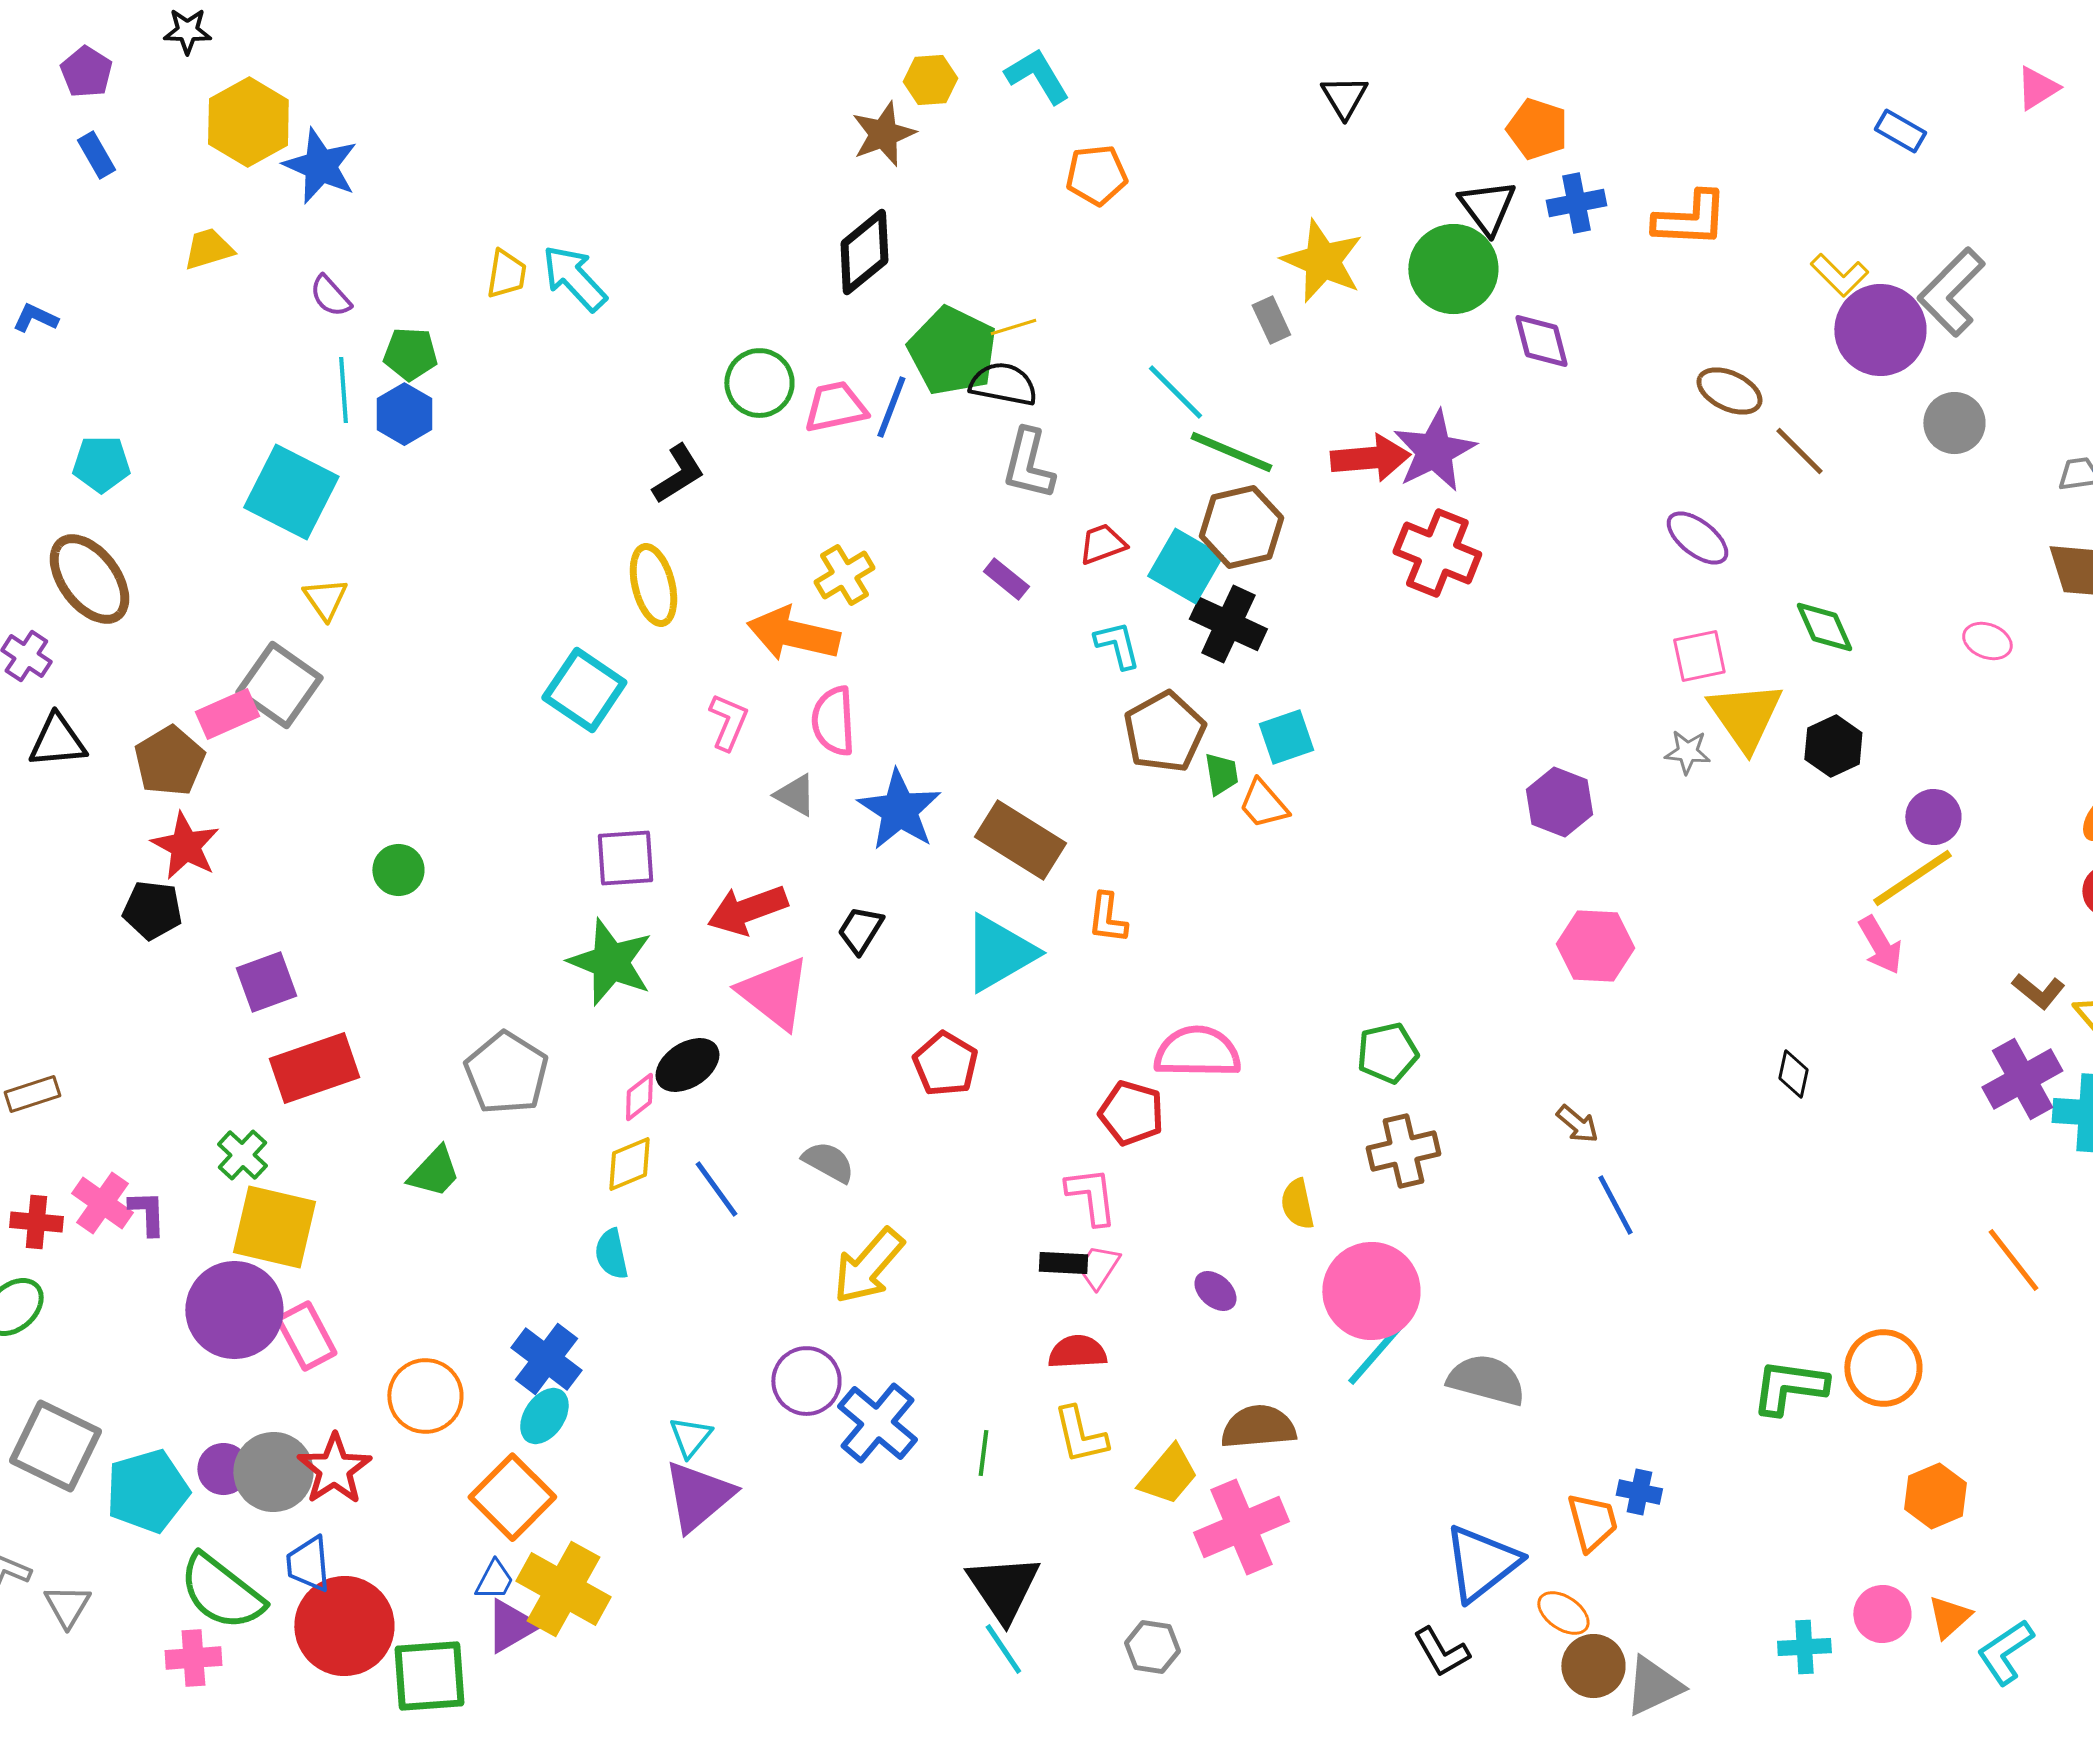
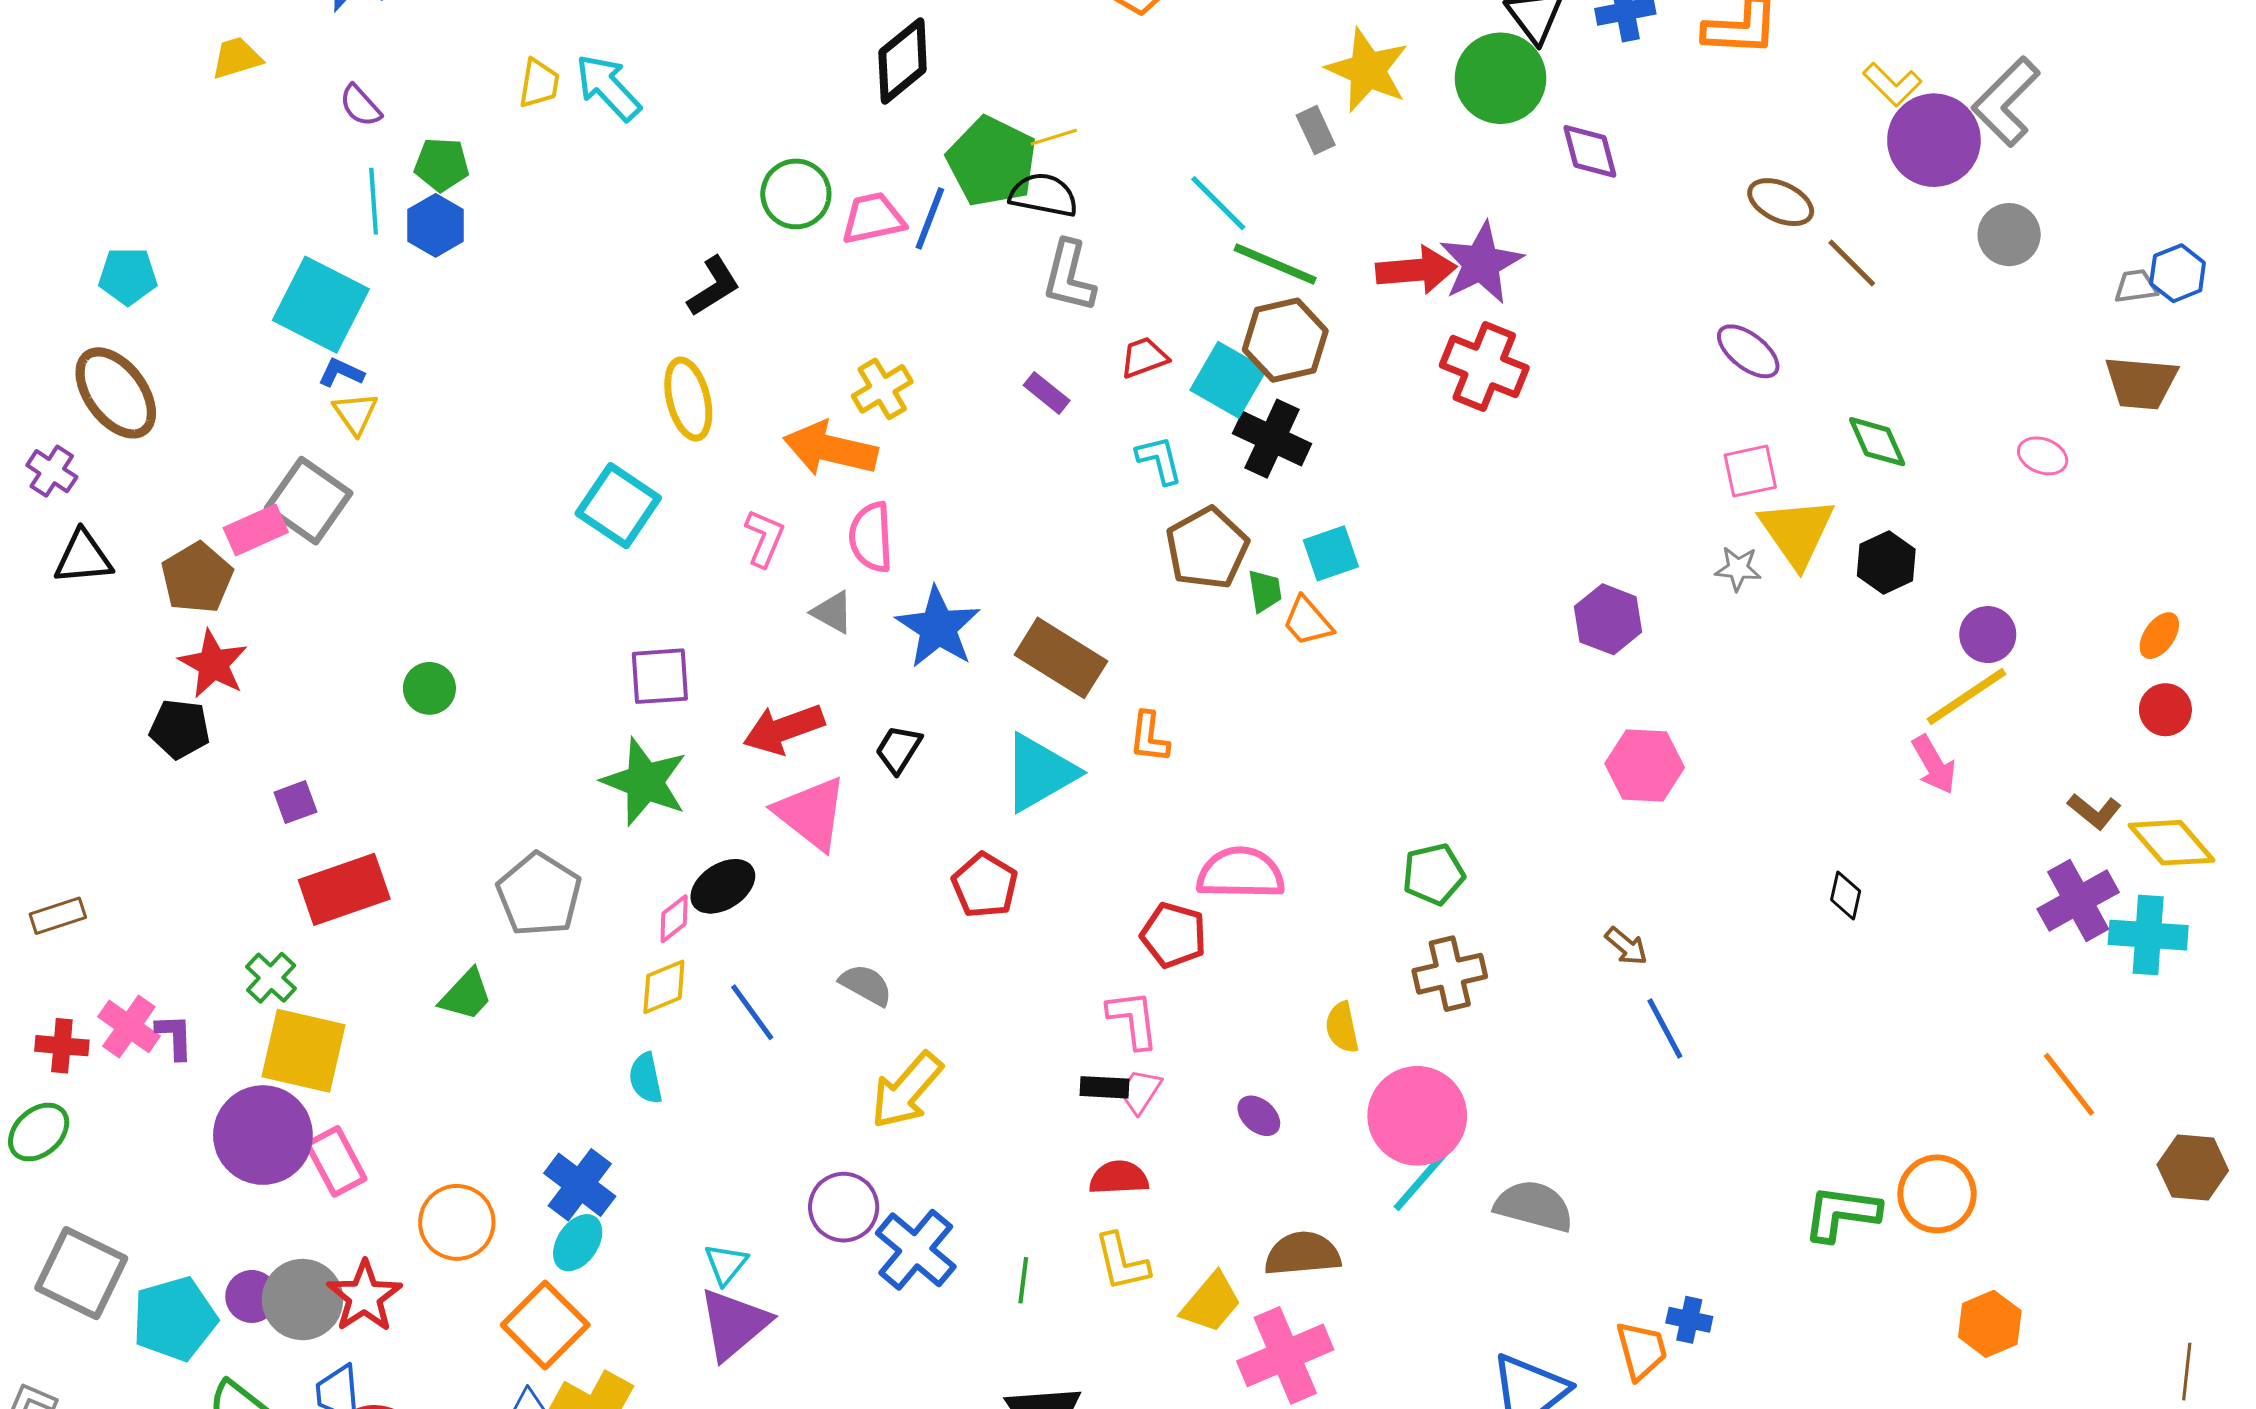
blue L-shape: (35, 318) -> (341, 373), moved
purple square: (266, 982) -> (295, 802), size x0.7

